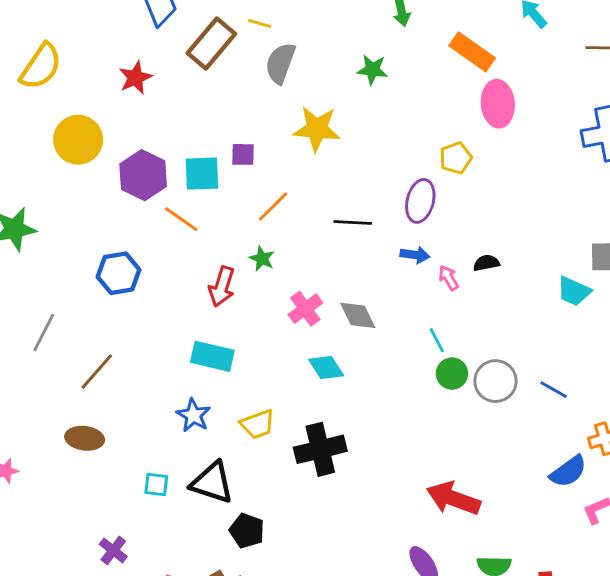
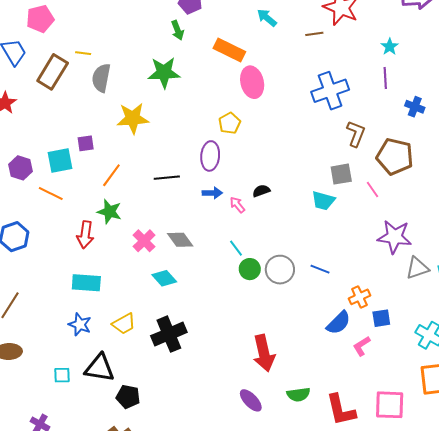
green star: (372, 70) -> (164, 73), size x1.5
purple hexagon: (143, 175) -> (20, 168), size x0.7
green star: (262, 259) -> (109, 212), size x1.4
red arrow: (453, 498) -> (264, 353), turned -114

